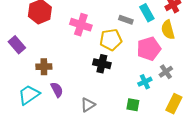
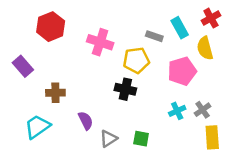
gray cross: (166, 72) -> (203, 110), moved
purple semicircle: (57, 90) -> (86, 121), moved
yellow rectangle: (174, 104) -> (212, 137), turned -30
green square: (133, 105) -> (141, 139), moved

